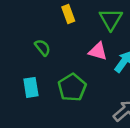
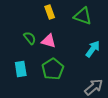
green triangle: (111, 19) -> (83, 16), turned -42
pink triangle: (98, 51) -> (49, 41), moved

